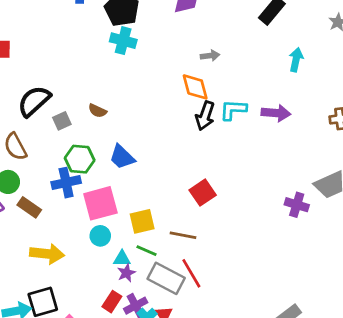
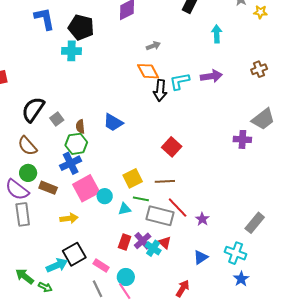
cyan cross: (123, 41) -> (72, 51), moved
brown semicircle: (97, 111) -> (80, 127), moved, turned 72
blue trapezoid: (122, 157) -> (113, 122), moved
pink square: (100, 203) -> (86, 188), moved
yellow arrow: (47, 254) -> (69, 218), size x0.7
purple star: (126, 273) -> (202, 219), moved

